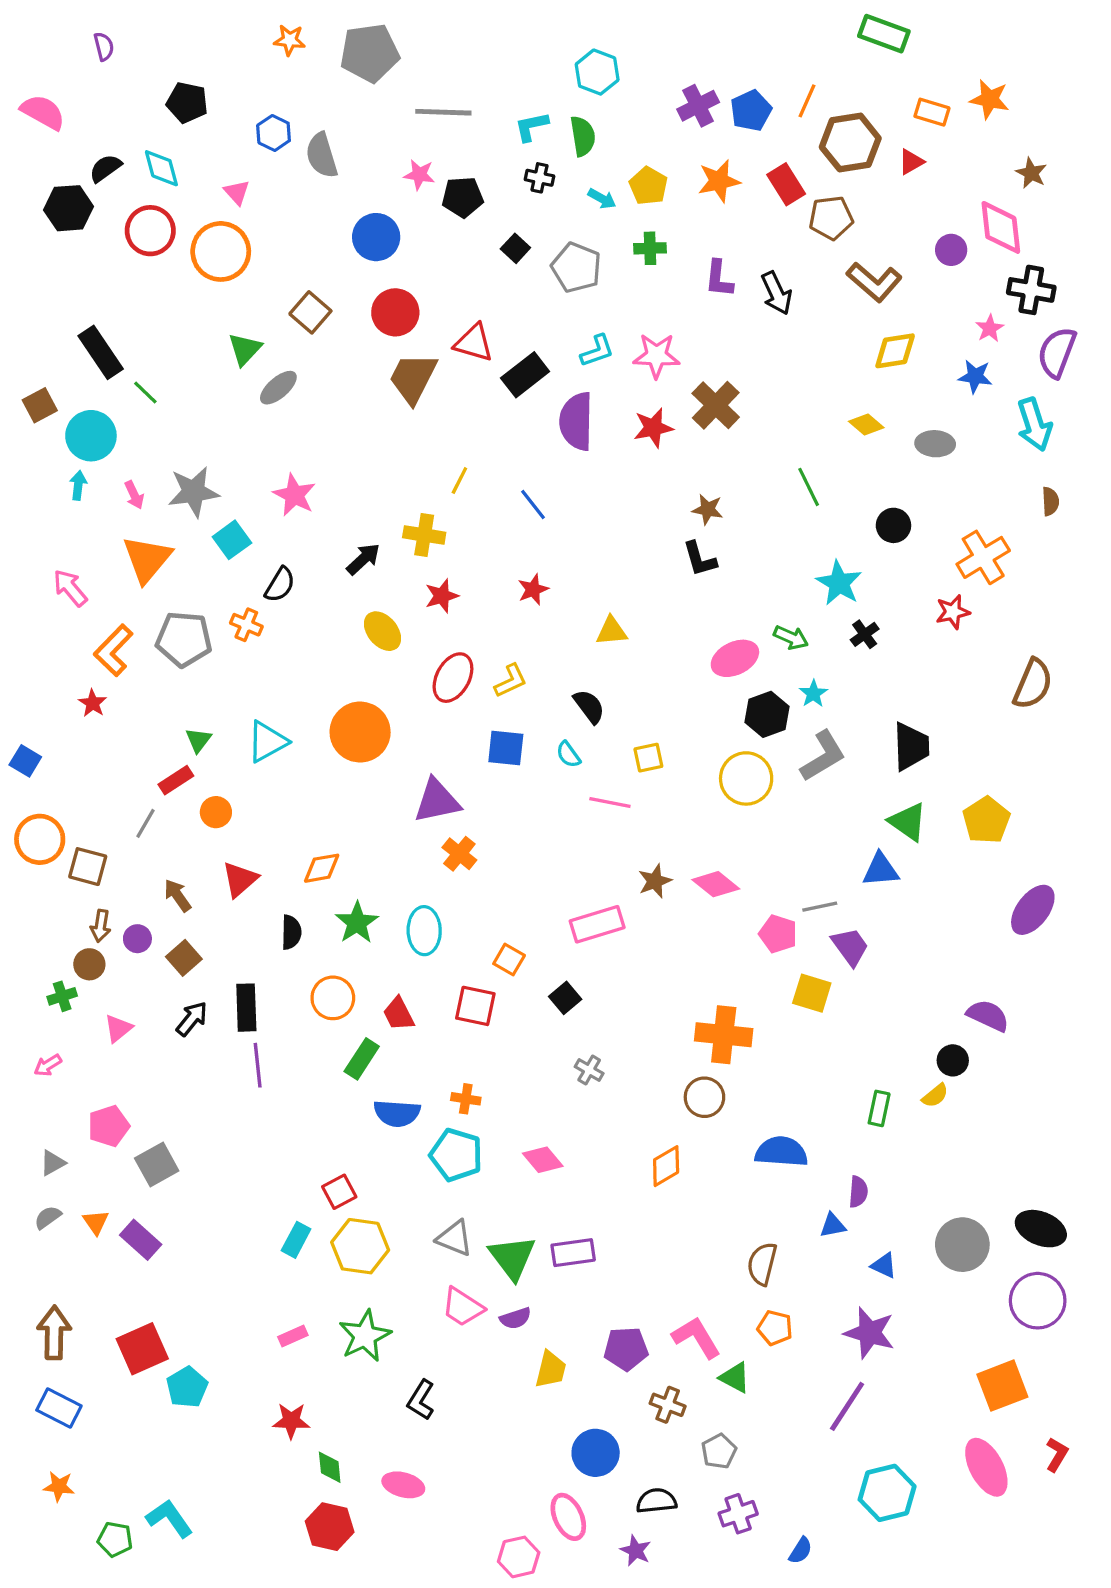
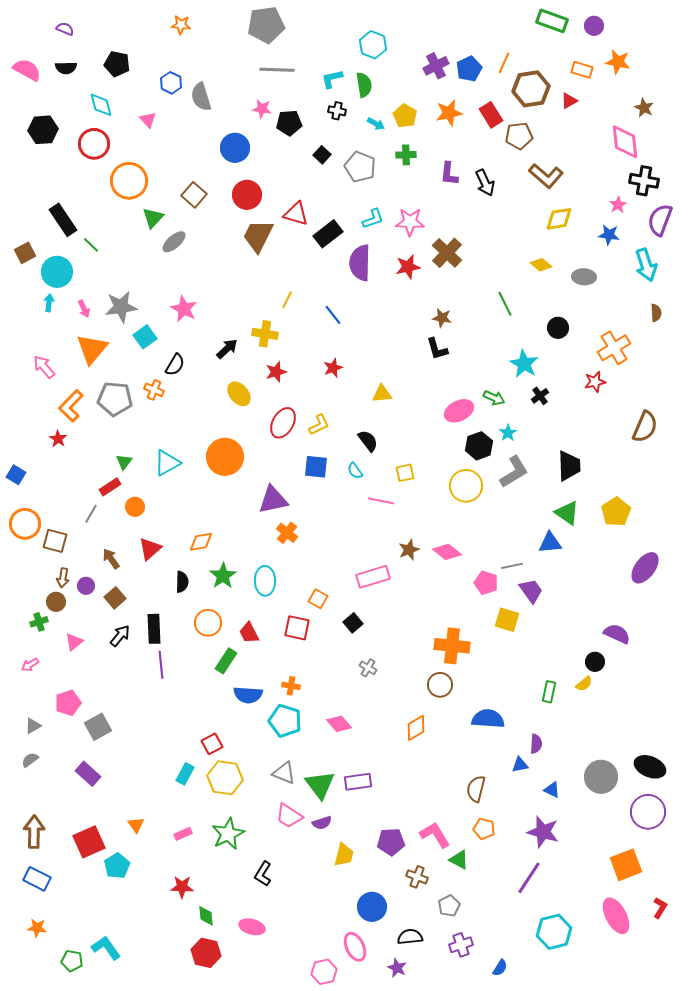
purple semicircle: (104, 46) -> (65, 29), turned -54
gray pentagon: (370, 53) -> (266, 25), moved
black semicircle: (105, 168) -> (66, 68), moved, turned -145
purple circle: (951, 250) -> (594, 26), moved
orange circle: (221, 251) -> (129, 181), moved
orange triangle: (96, 1222) -> (136, 825), moved

